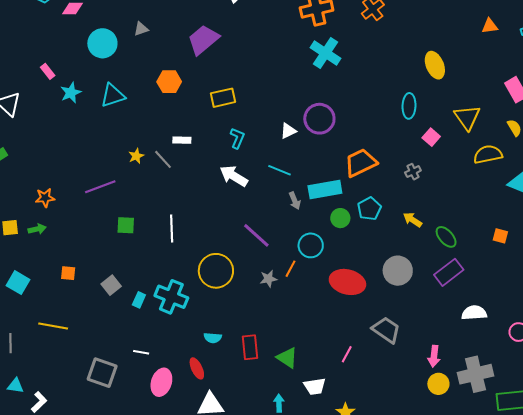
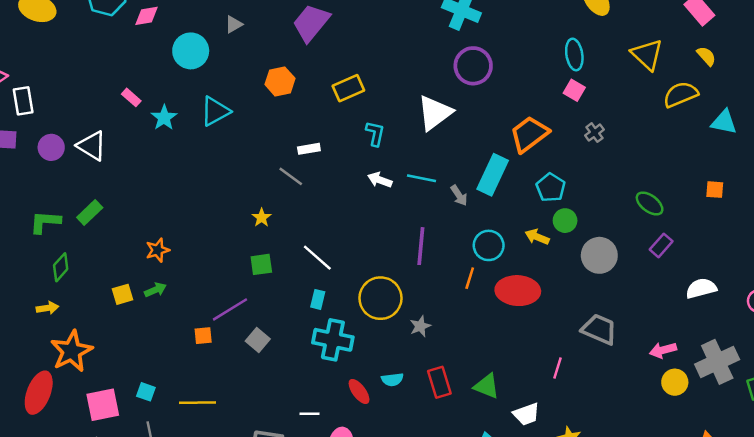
purple circle: (319, 119) -> (473, 66), moved
white triangle: (288, 131) -> (435, 113), size x1.8
pink square: (431, 137) -> (574, 90), moved
yellow star: (136, 156) -> (262, 218), moved
cyan line: (279, 170) -> (422, 178), moved
white arrow: (234, 176) -> (380, 180), size x0.7
purple line: (100, 187) -> (230, 309), moved
cyan rectangle: (325, 190) -> (493, 175), turned -44
green circle: (340, 218) -> (565, 221), moved
yellow arrow: (412, 220) -> (537, 237), moved
white line: (172, 229) -> (317, 258), turned -36
purple line: (256, 235) -> (421, 246), turned 64
purple rectangle: (449, 272) -> (661, 245), size x0.7
gray star: (268, 279) -> (420, 326), moved
red ellipse: (347, 282) -> (518, 291), moved
cyan square: (18, 283) -> (146, 392), moved, size x0.7
cyan rectangle: (139, 300) -> (318, 299), moved
pink arrow: (434, 356) -> (663, 350), turned 80
red ellipse: (197, 368) -> (359, 391), moved

